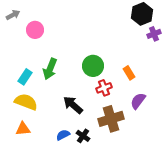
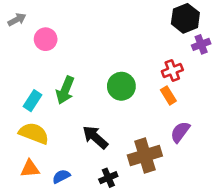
red cross: (104, 88) -> (172, 71), moved
blue semicircle: (63, 135) -> (61, 176), moved
black cross: (83, 136) -> (108, 178), turned 32

